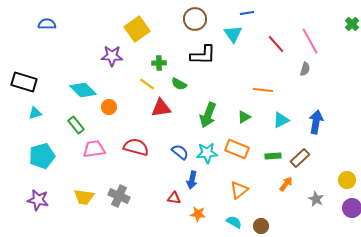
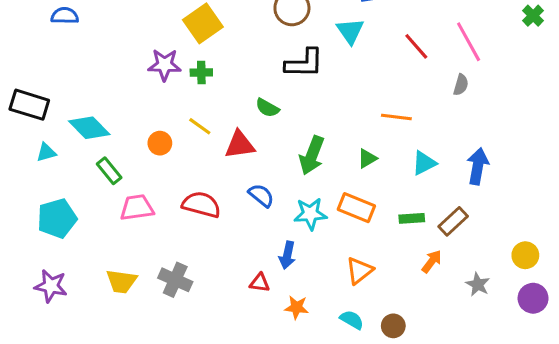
green cross: (159, 63) -> (201, 72), moved
yellow line: (147, 84) -> (200, 126), moved
cyan diamond: (83, 90) -> (89, 128), moved
blue semicircle: (180, 152) -> (261, 195), moved

